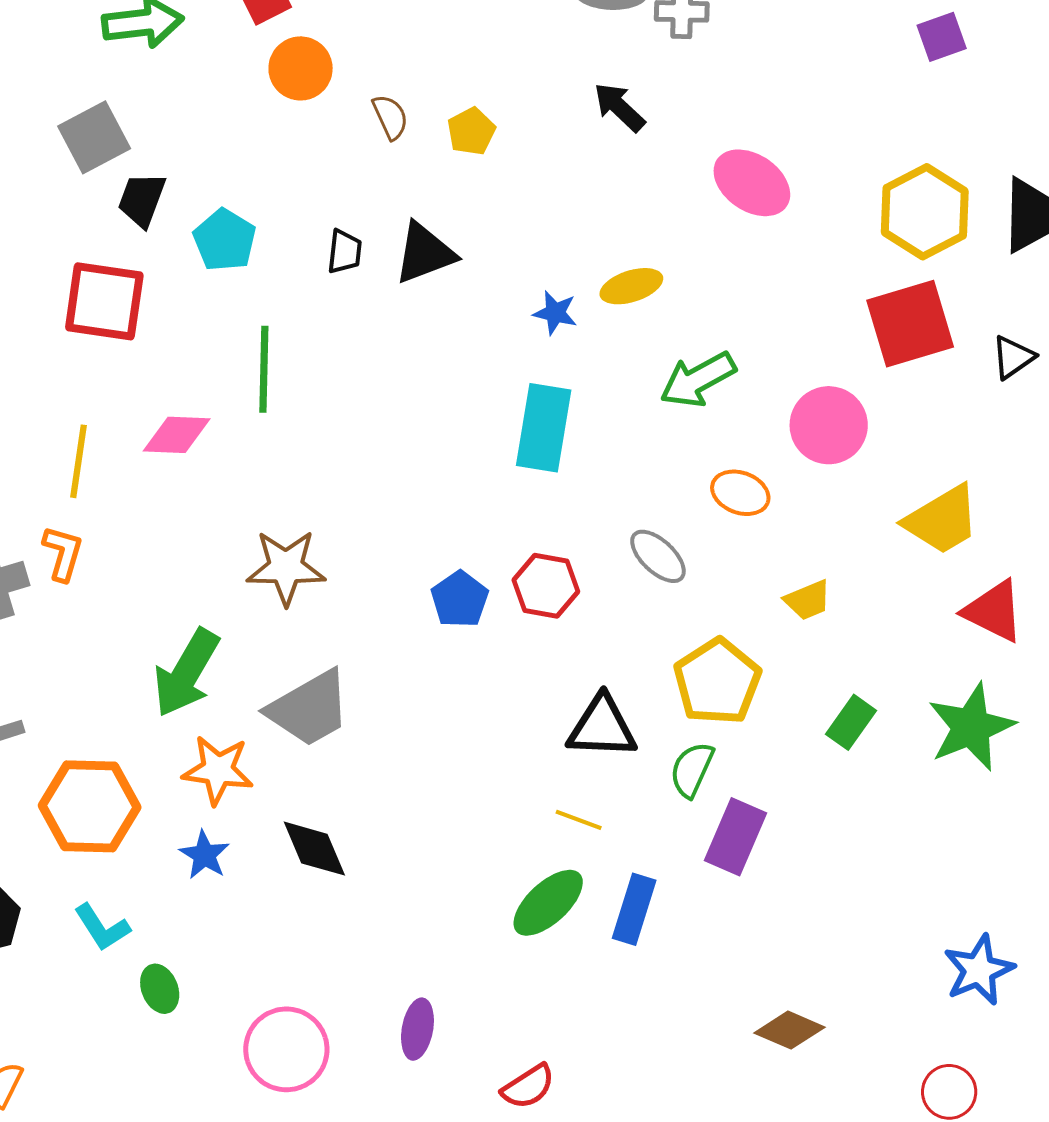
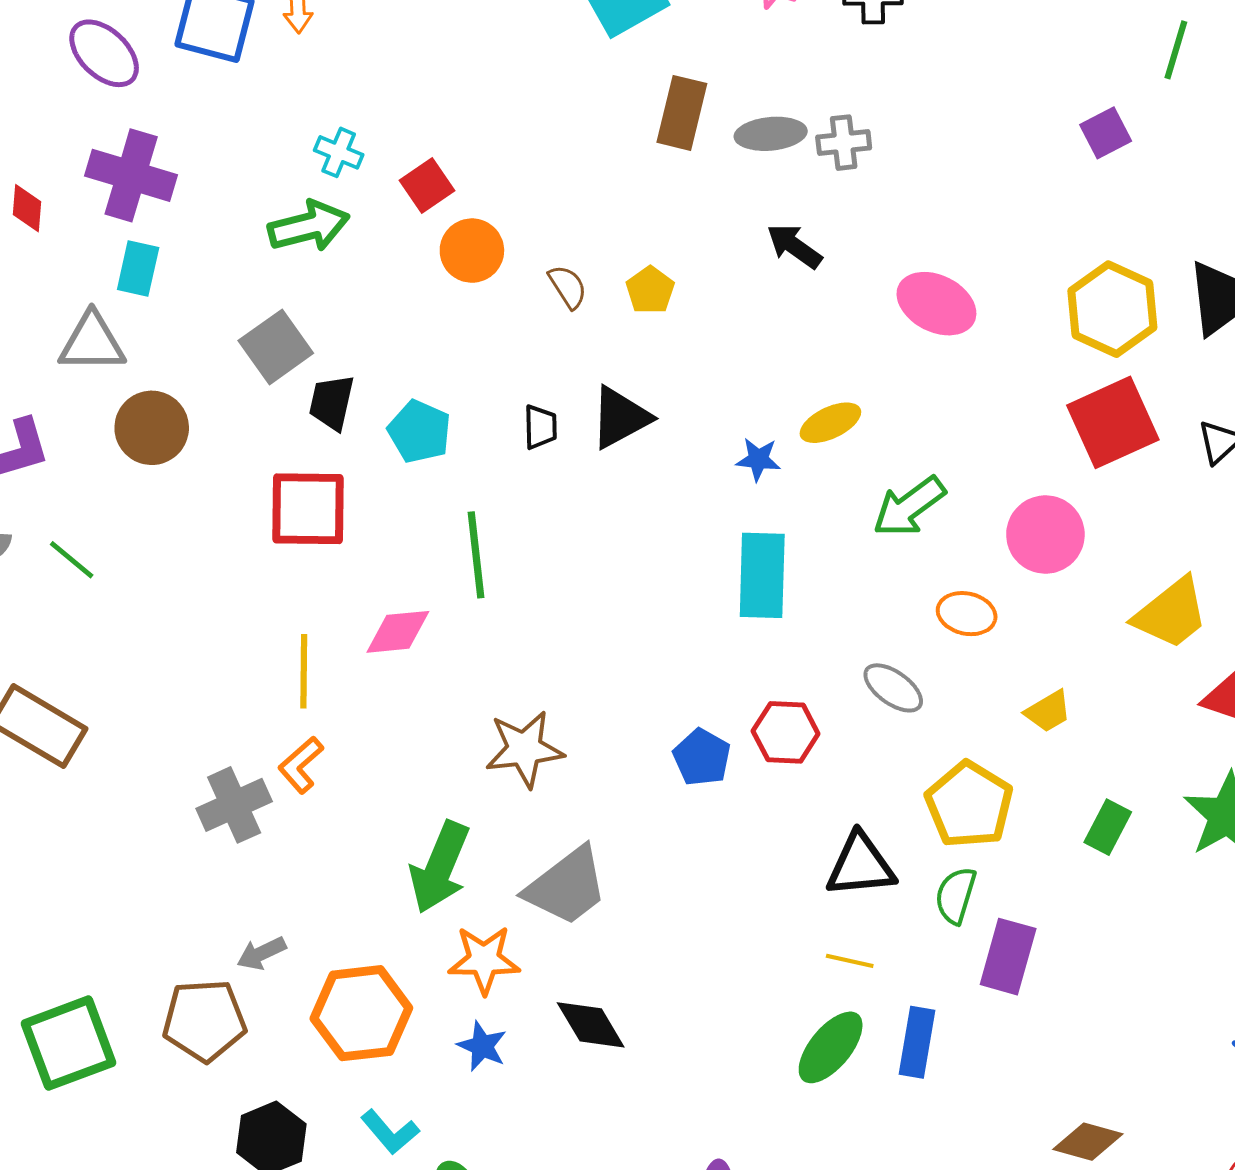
orange L-shape: (63, 553) -> (301, 765), turned -140

